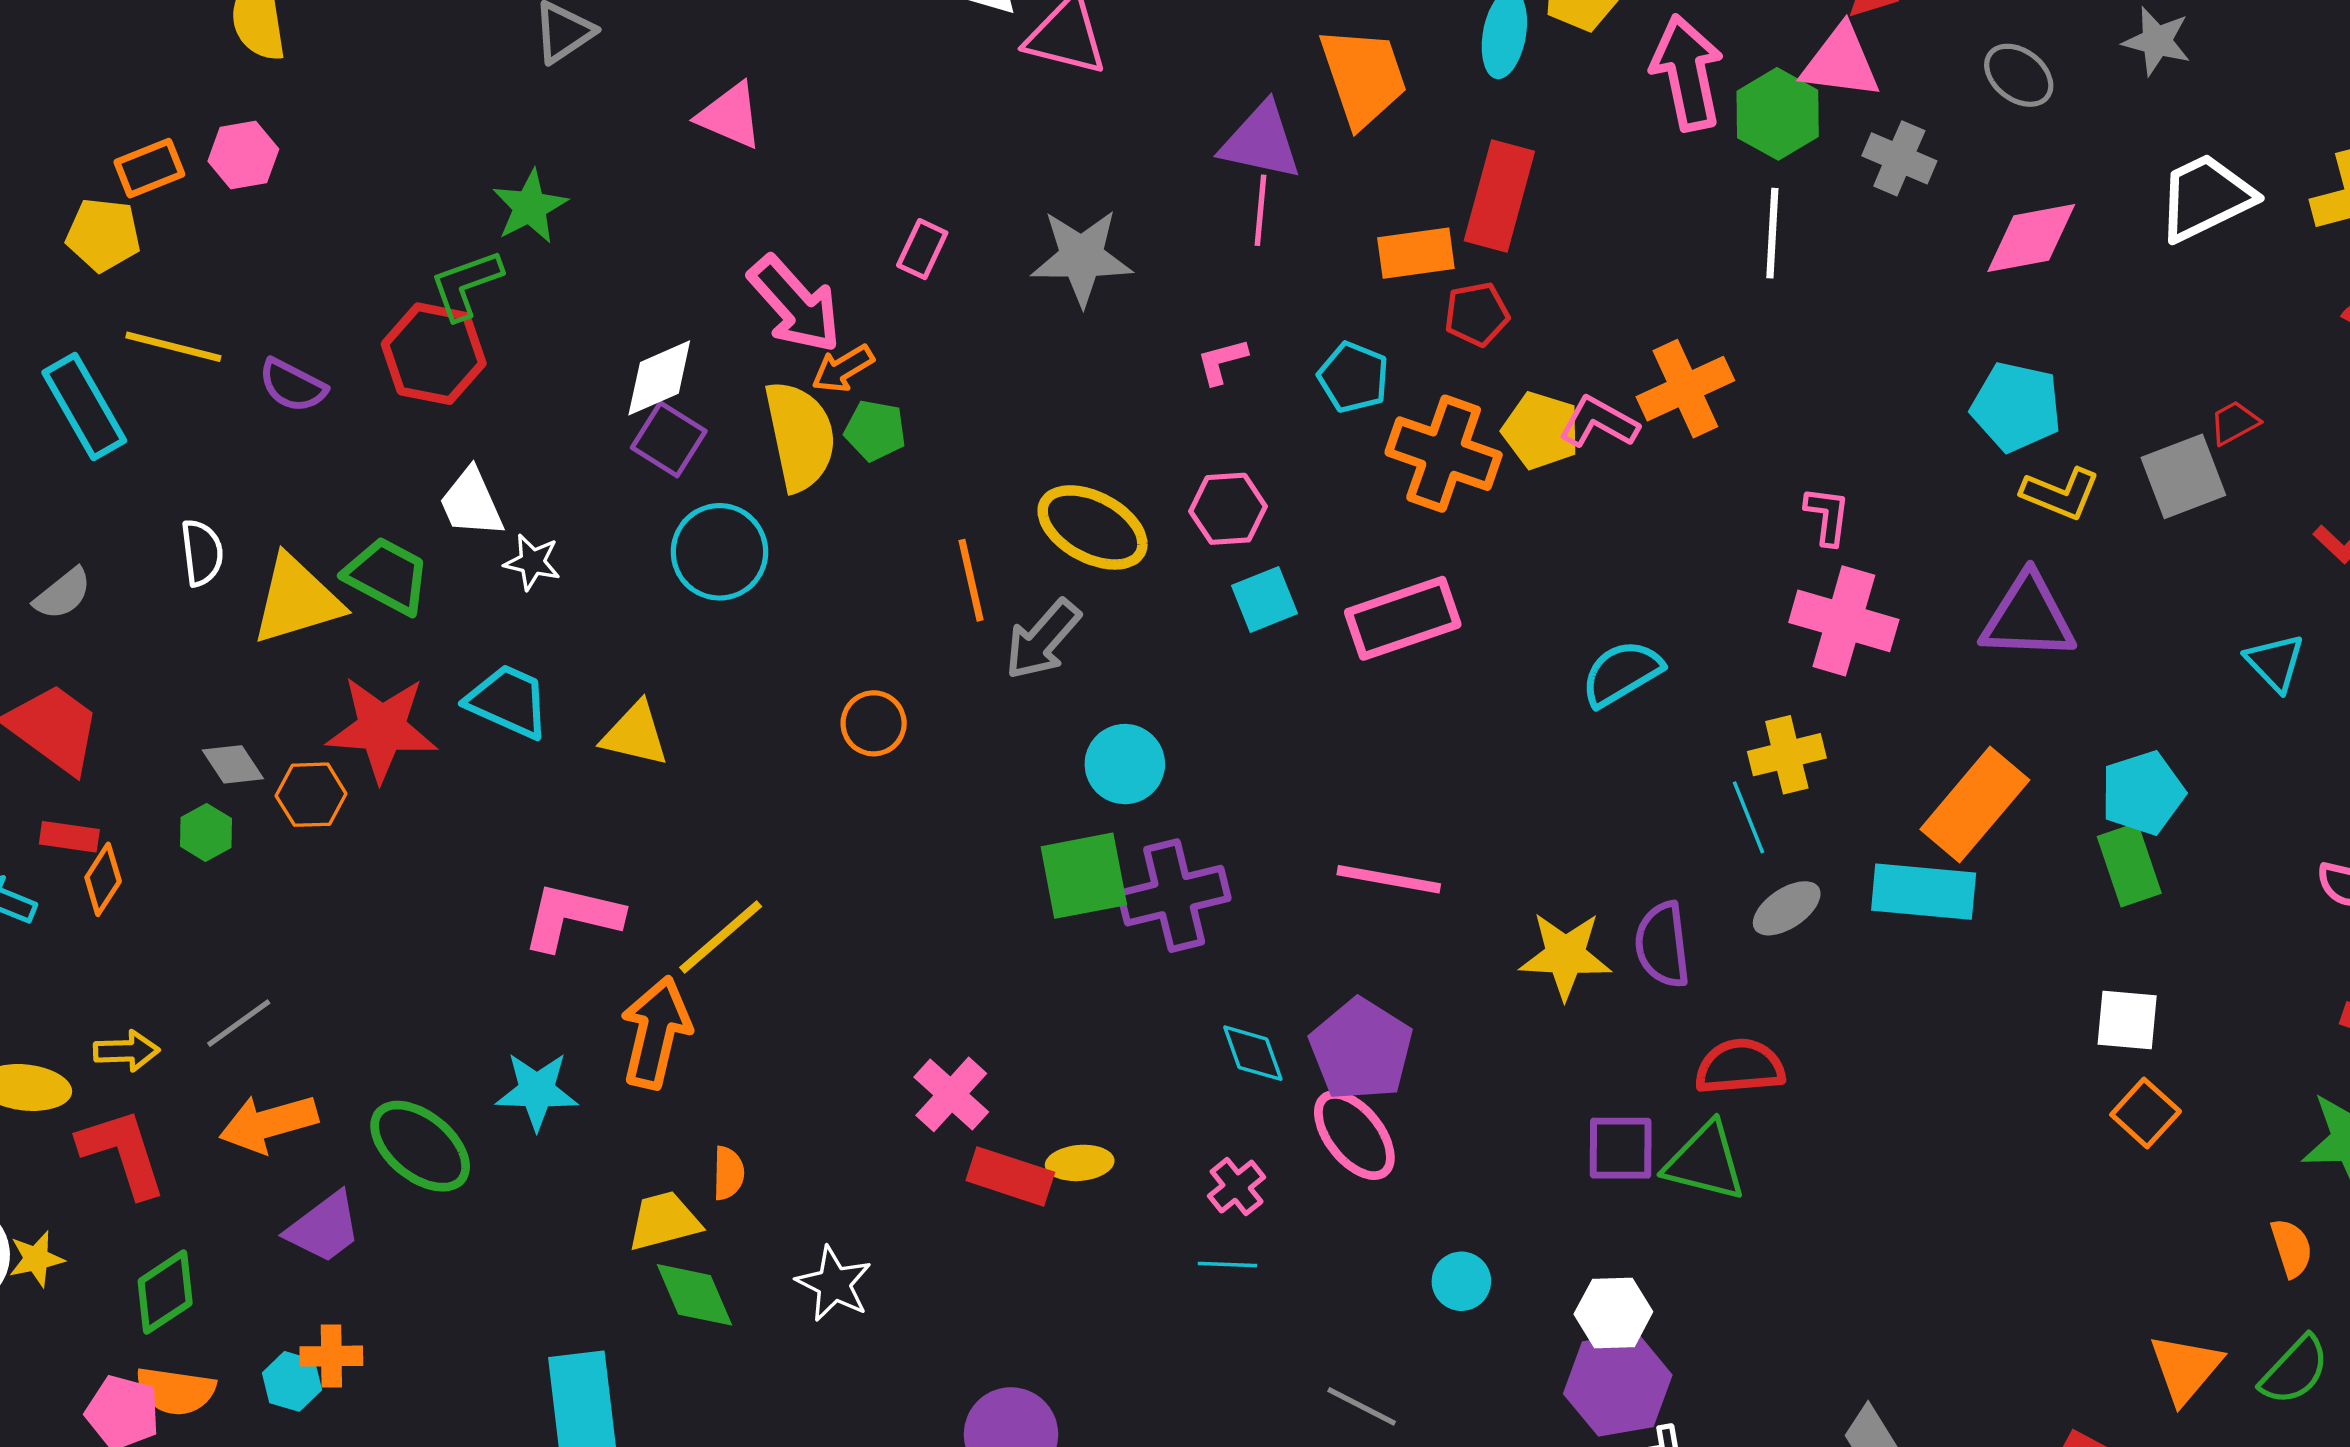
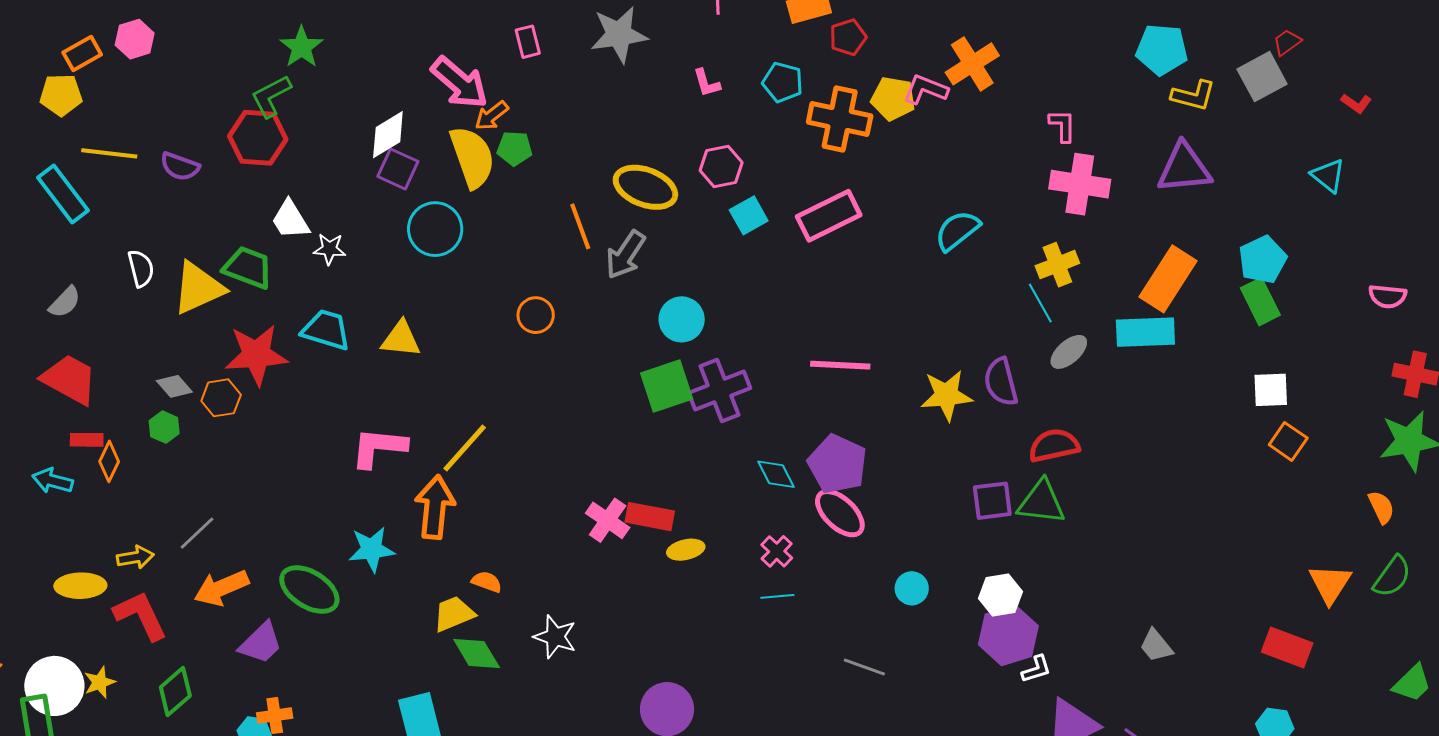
pink rectangle: (922, 249) -> (528, 42), turned -32
pink L-shape: (1222, 361) -> (707, 83), turned -84
orange semicircle: (728, 1173) -> (487, 582), turned -64
red rectangle: (1010, 1176) -> (650, 517), moved

